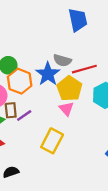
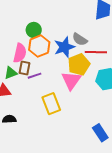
pink triangle: (66, 109) -> (71, 81), size x1.5
yellow rectangle: (52, 141) -> (51, 104), turned -65

